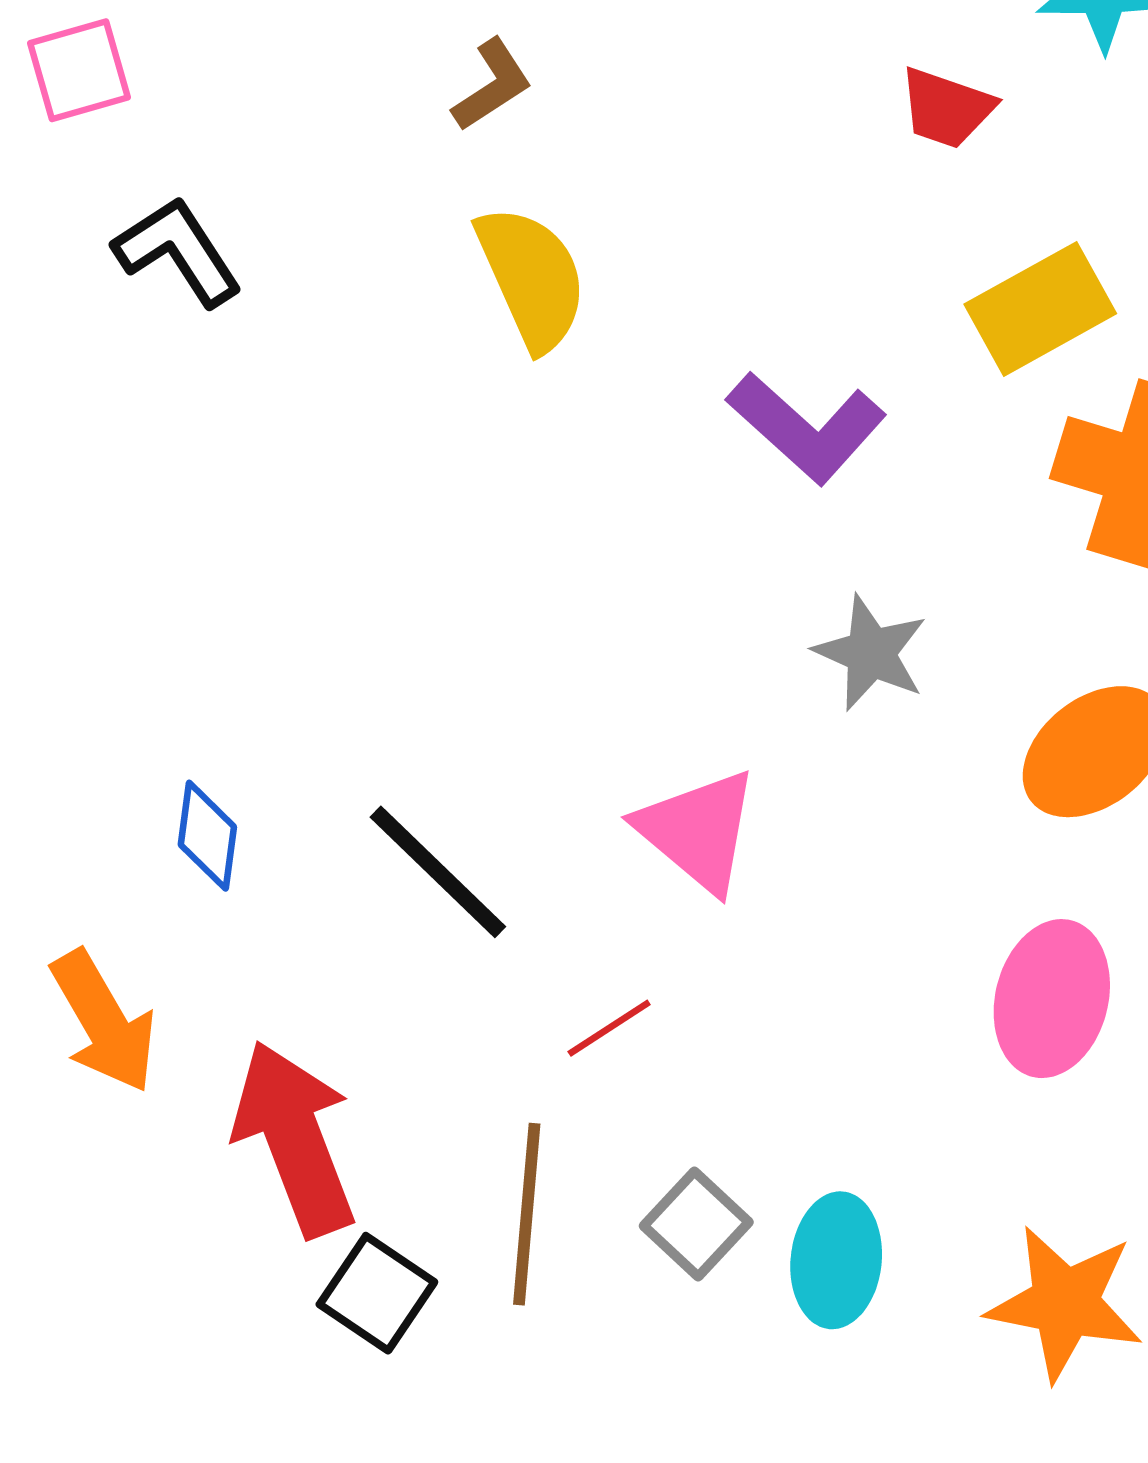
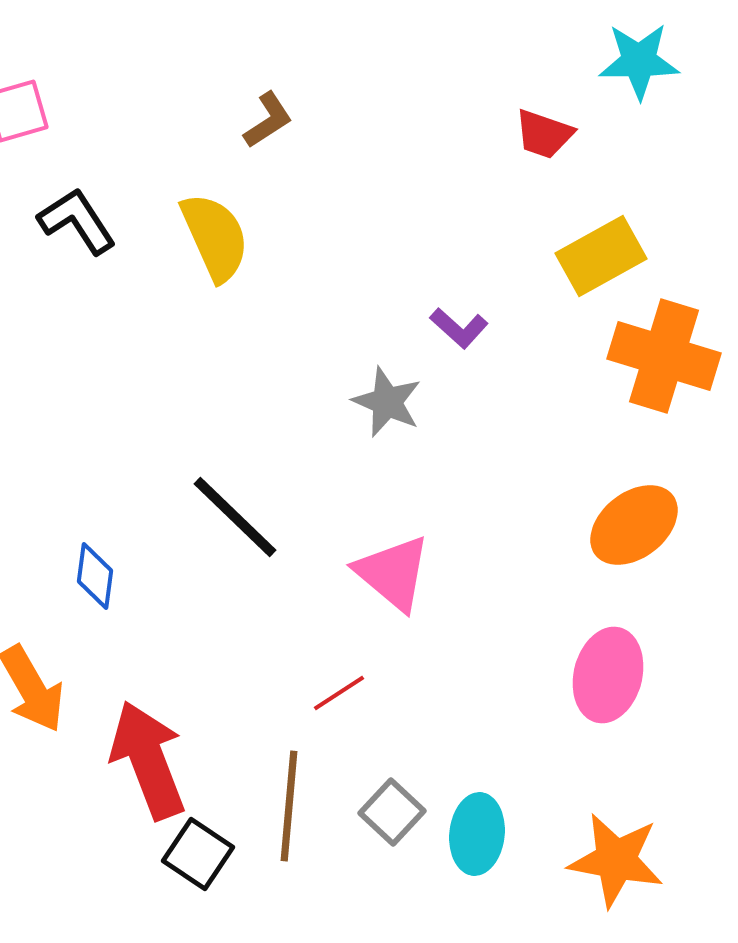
yellow semicircle: (532, 278) -> (215, 237), moved
purple L-shape: (807, 427) -> (459, 328), size x0.6
gray star: (871, 653) -> (387, 402), moved
black line: (438, 872) -> (235, 517), moved

